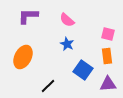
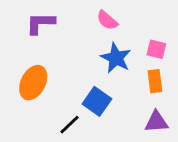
pink semicircle: (67, 20) -> (107, 20), moved
blue star: (67, 44) -> (116, 58), moved, size x1.5
blue square: (83, 70) -> (97, 101), moved

